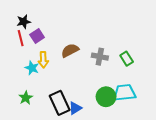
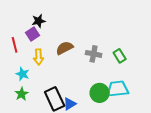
black star: (24, 22) -> (39, 21), moved
red line: (21, 38) -> (15, 45), moved
cyan star: (32, 68) -> (23, 74), moved

